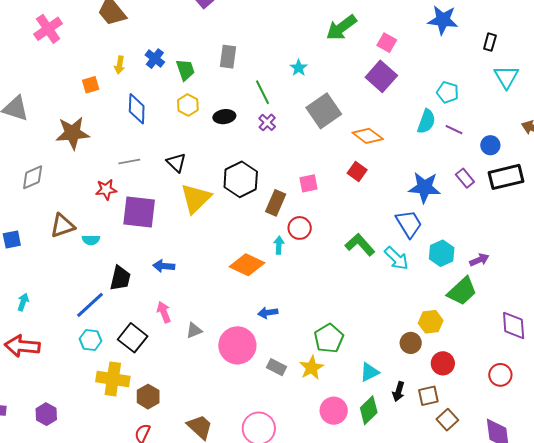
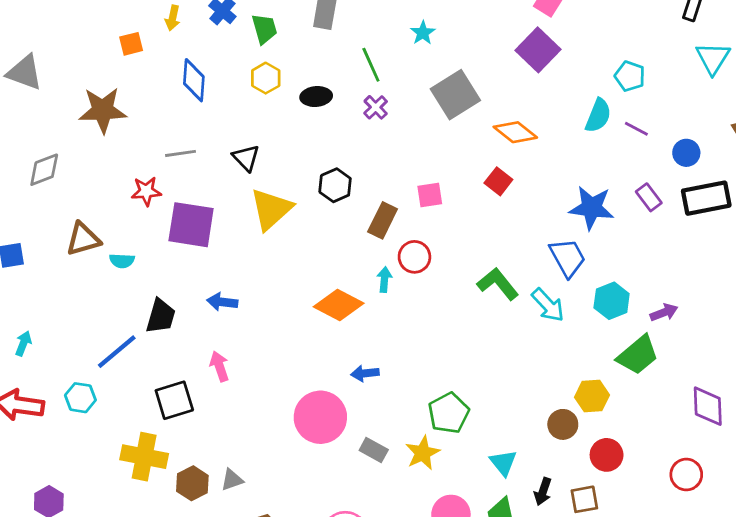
black hexagon: (241, 179) -> (335, 185), size x0.7
gray triangle: (194, 330) -> (232, 480), moved
black square: (133, 338) -> (174, 400), turned 32
cyan hexagon: (91, 340) -> (80, 398), moved
cyan triangle: (369, 372) -> (503, 463), turned -45

